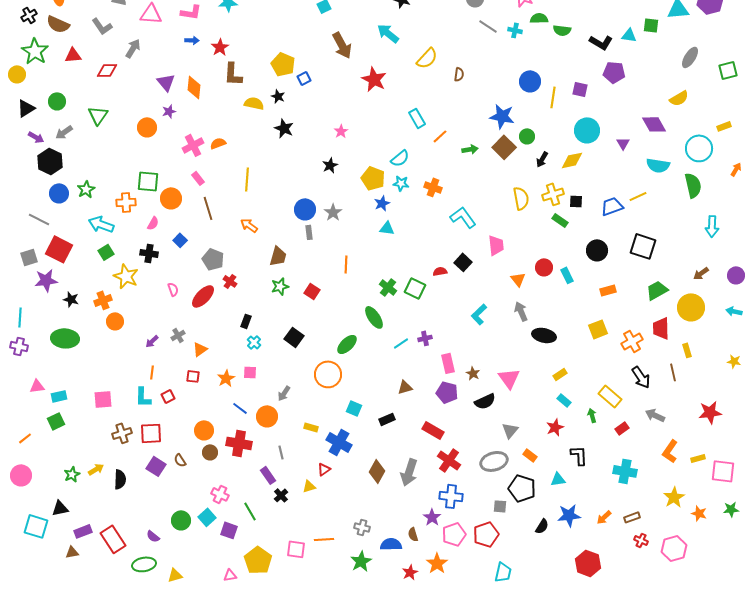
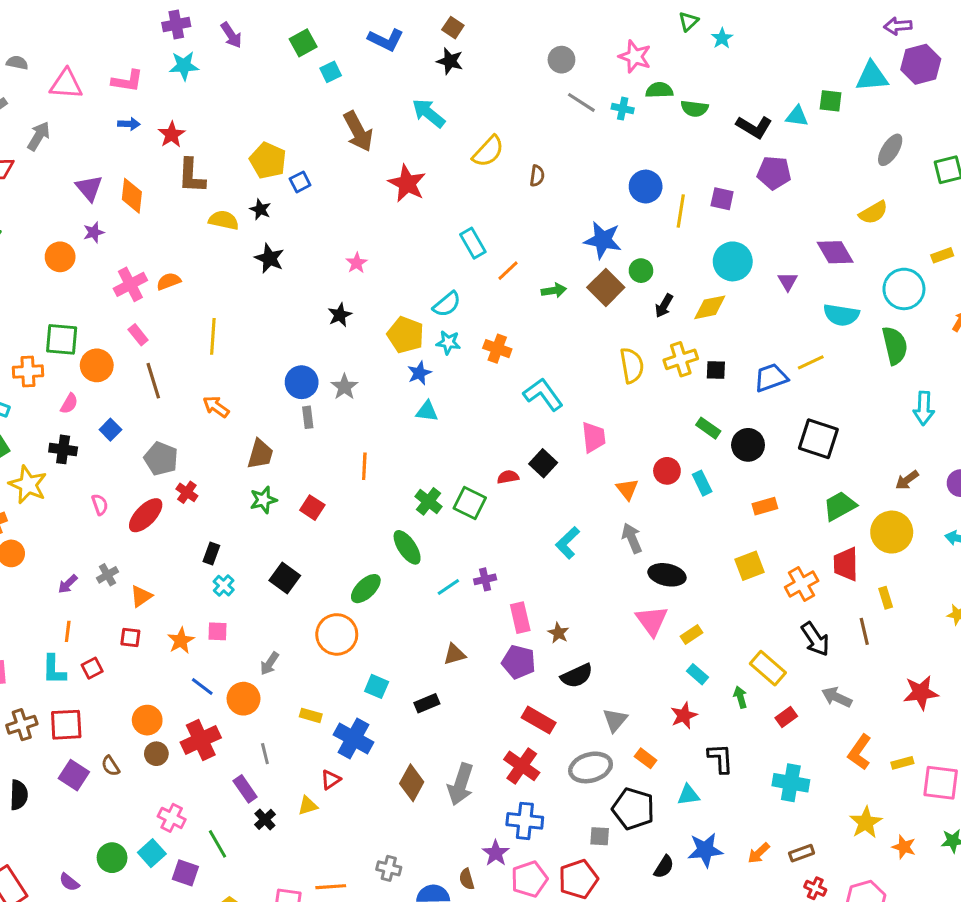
green rectangle: (560, 220) -> (708, 428), moved
pink triangle: (509, 378) -> (652, 621), moved
red rectangle: (433, 430) -> (539, 720), moved
red cross: (239, 443) -> (201, 740), turned -35

